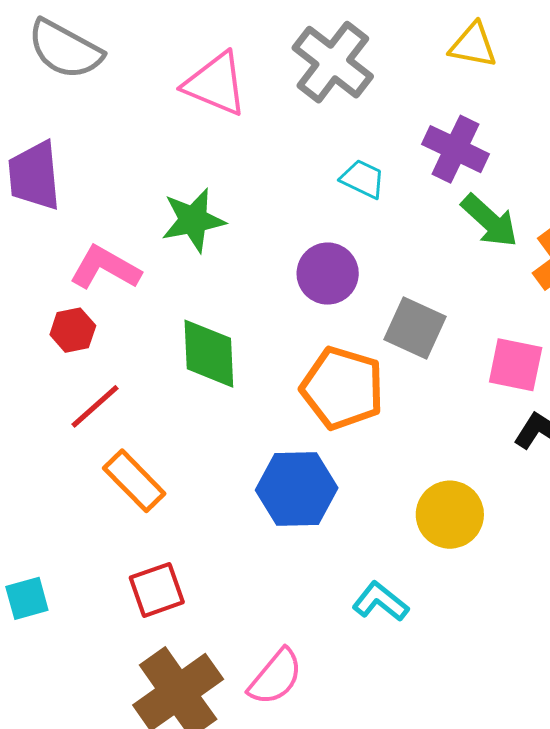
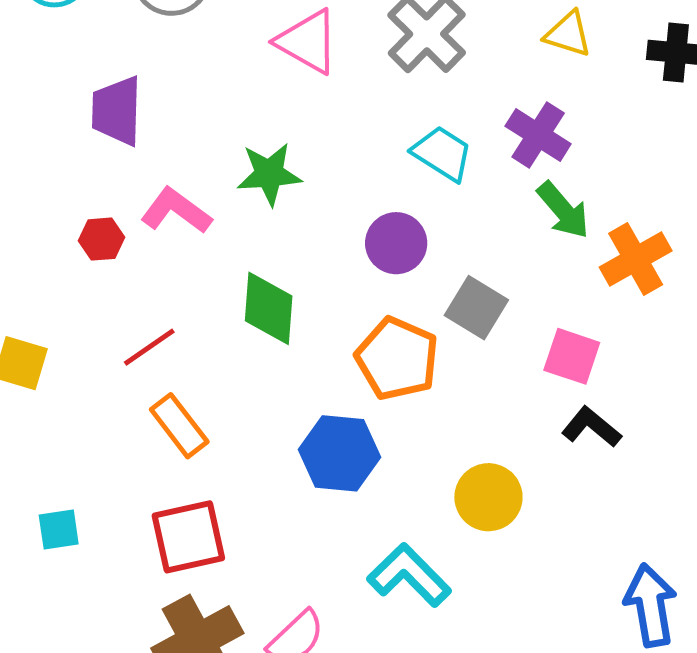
cyan trapezoid: (363, 179) -> (442, 154), size x1.4
red hexagon: (73, 330) -> (102, 239), moved
red square: (157, 590) -> (188, 537), size x1.4
cyan L-shape: (380, 602) -> (409, 575), size x1.5

